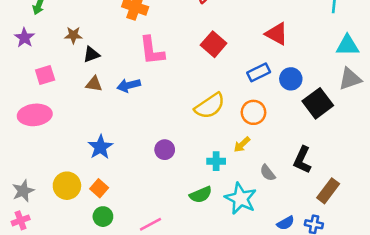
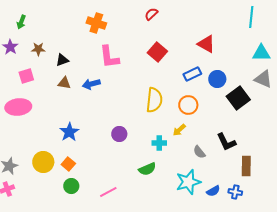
brown star: (73, 35) -> (38, 49), moved
gray triangle: (350, 79) -> (263, 79), turned 42
yellow semicircle: (210, 106) -> (154, 100), turned -50
black L-shape: (302, 160) -> (226, 142), turned -50
brown rectangle: (328, 191) -> (246, 166), turned -36
cyan star: (241, 199) -> (188, 182), moved, turned 30

